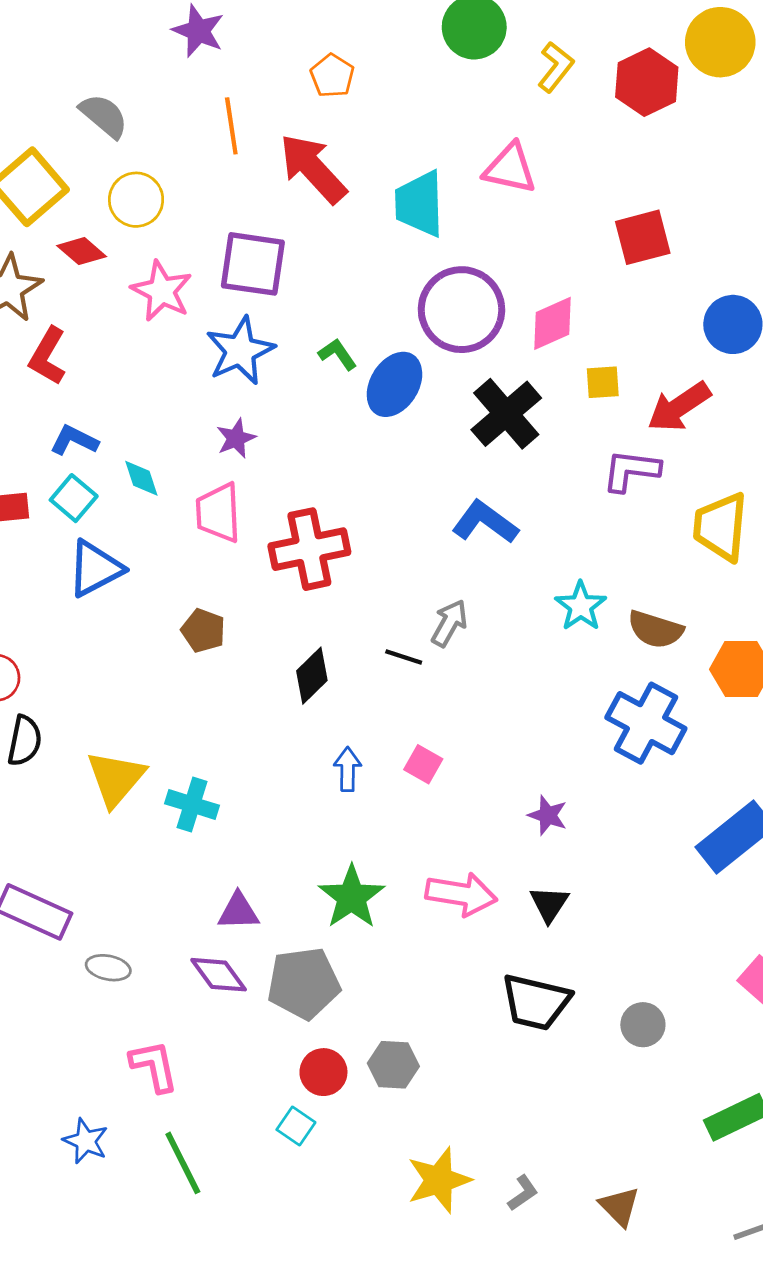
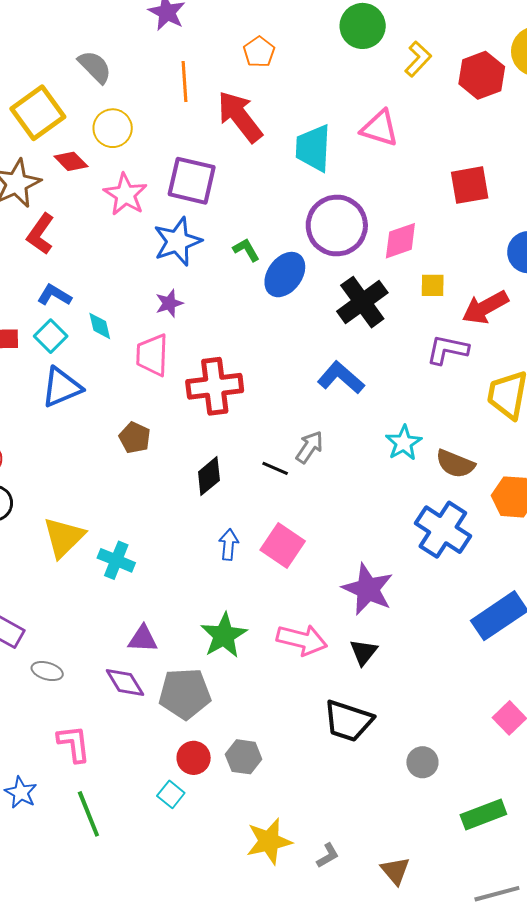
pink square: (423, 764) -> (283, 546), size x1.6
purple star: (548, 815) -> (368, 589), size x1.8
gray circle: (643, 1025) -> (422, 762), moved

